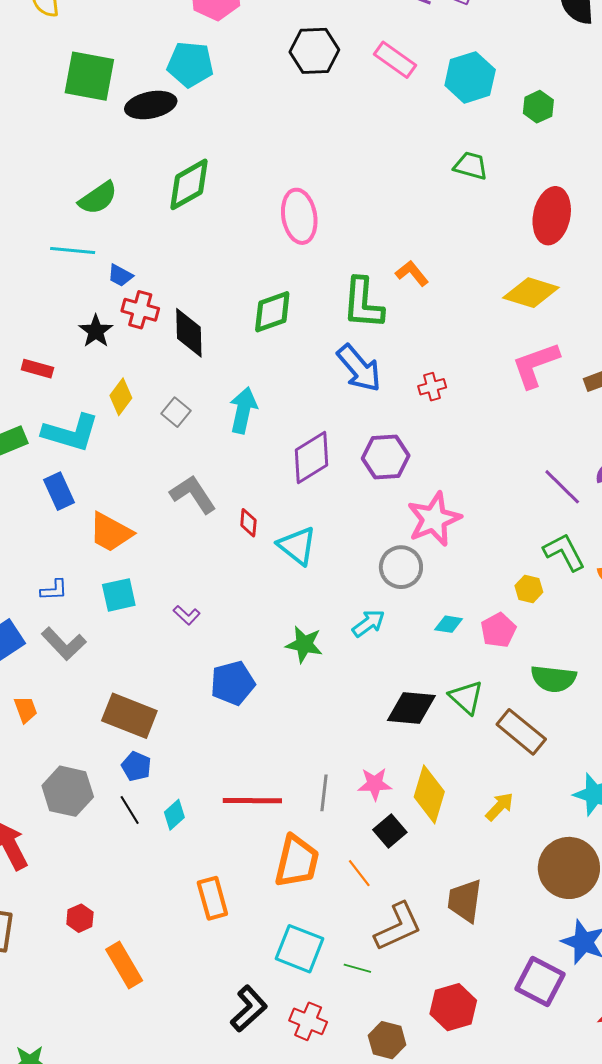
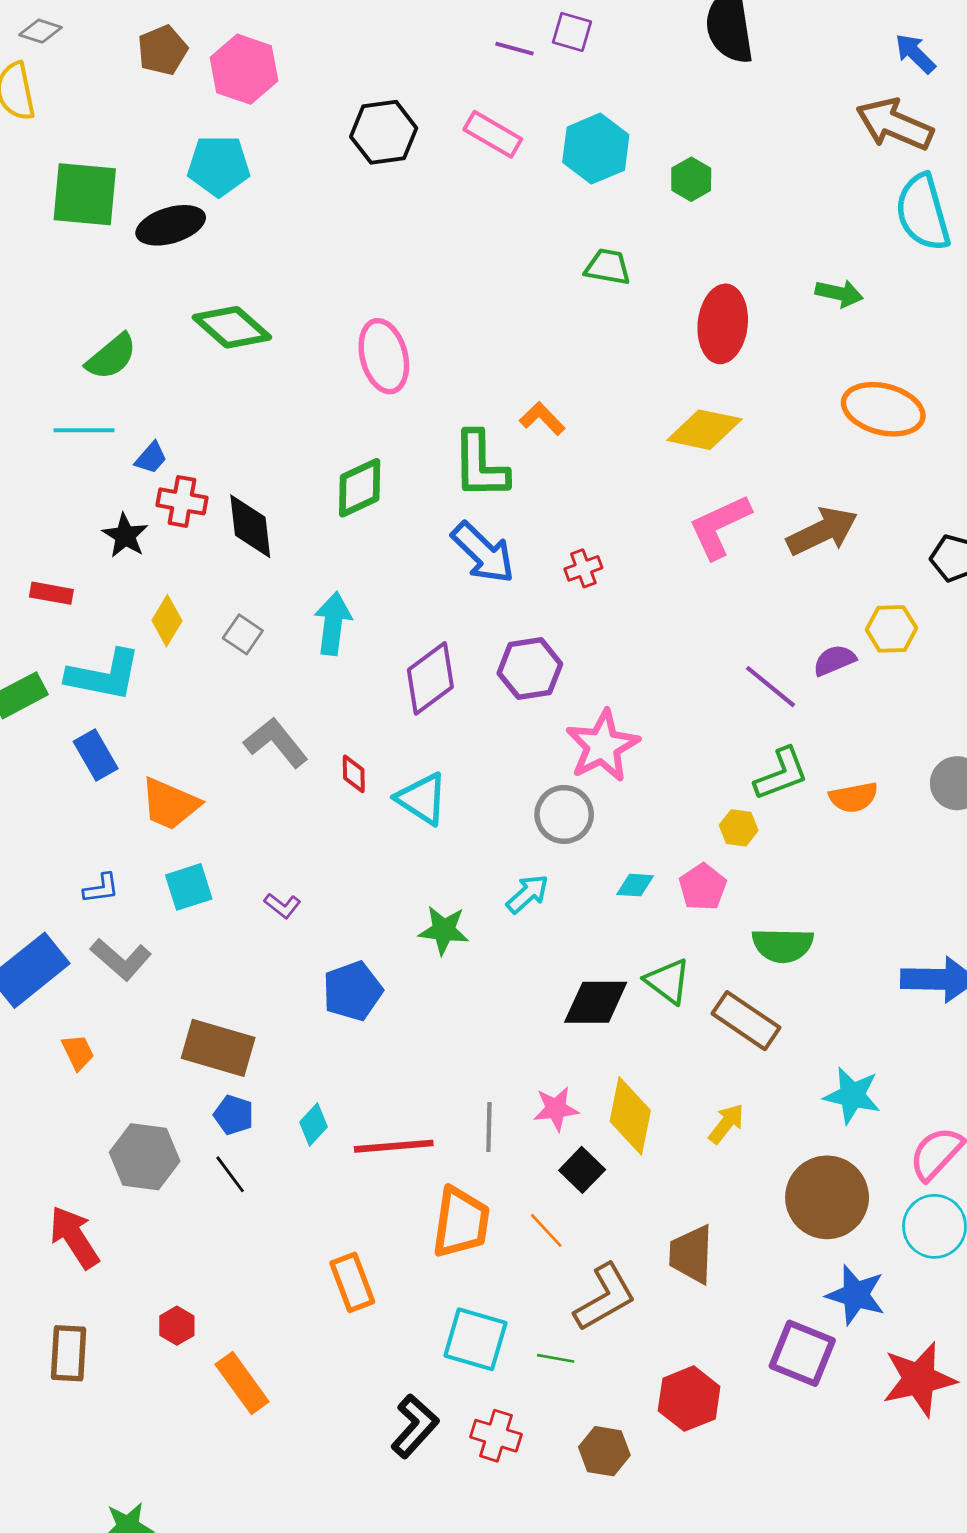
green diamond: (189, 184) -> (232, 327), turned 76
blue trapezoid: (120, 275) -> (151, 458), turned -72
green L-shape: (564, 552) -> (781, 774), turned 102
cyan diamond: (174, 815) -> (314, 1124), moved

